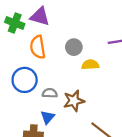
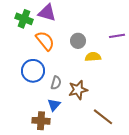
orange semicircle: (38, 47) -> (45, 41), turned 150
gray semicircle: (50, 93) -> (56, 83), turned 104

